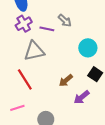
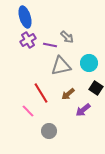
gray triangle: (34, 51) -> (61, 66), moved
red line: (25, 79) -> (41, 93), moved
pink line: (17, 108) -> (28, 111), moved, turned 64

